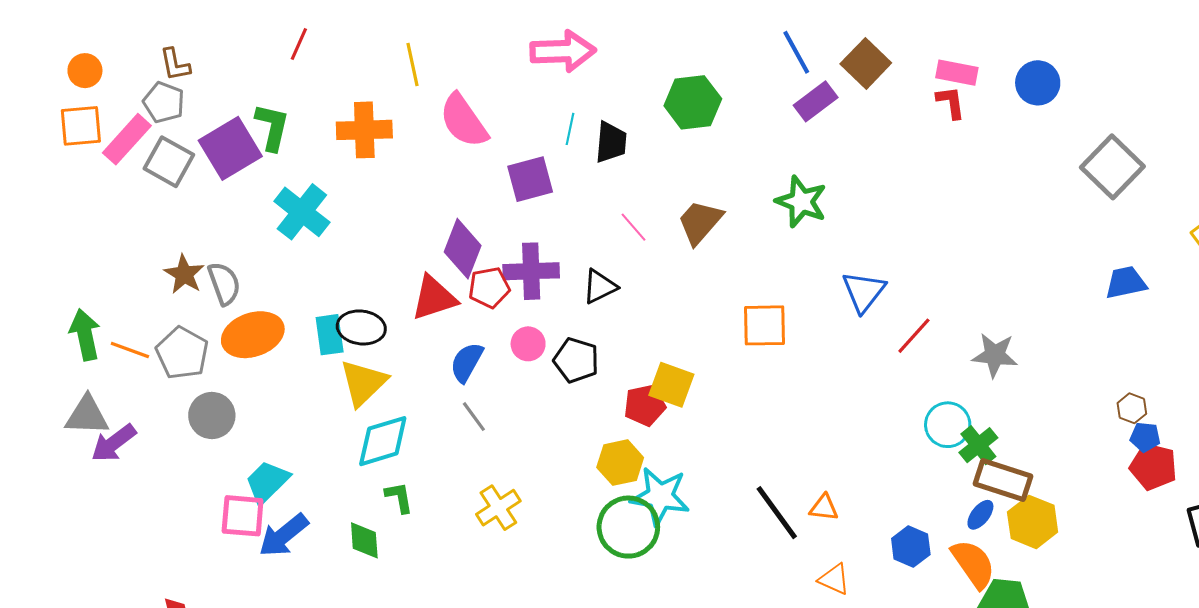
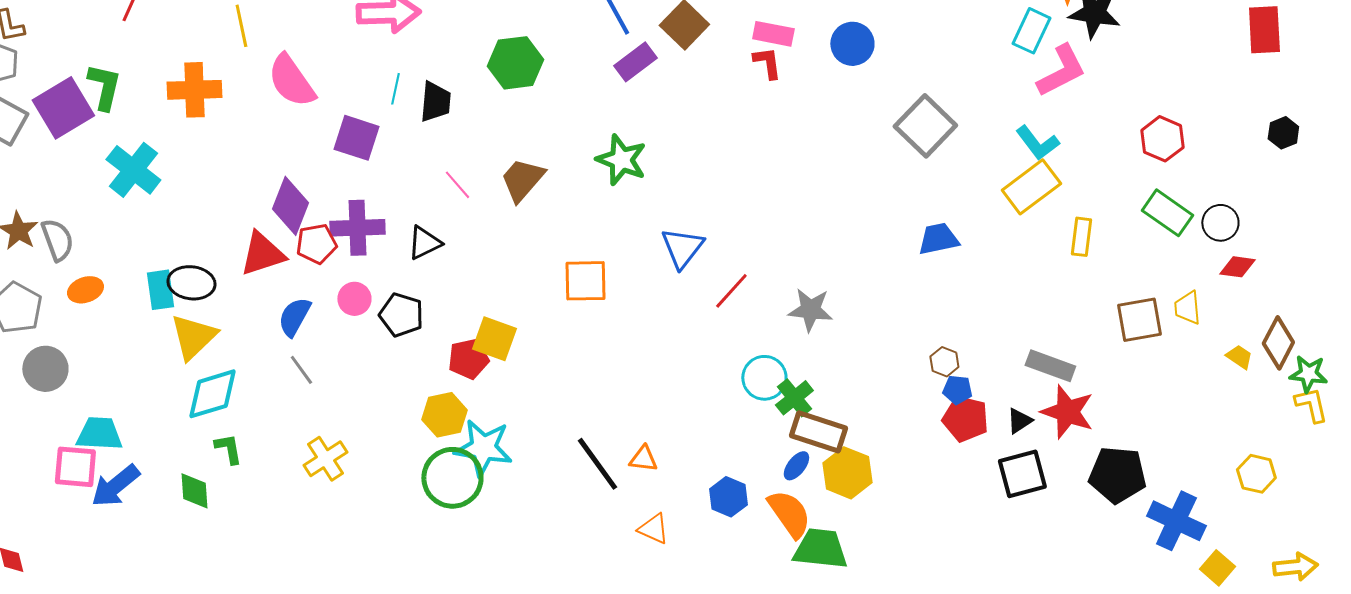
purple square: (530, 179) -> (356, 138), turned 33
orange ellipse: (253, 335) -> (85, 290), size x0.6
cyan trapezoid: (267, 482) -> (99, 434), turned 48

